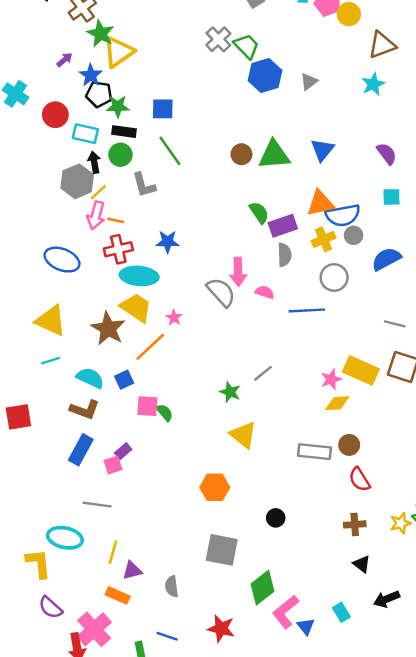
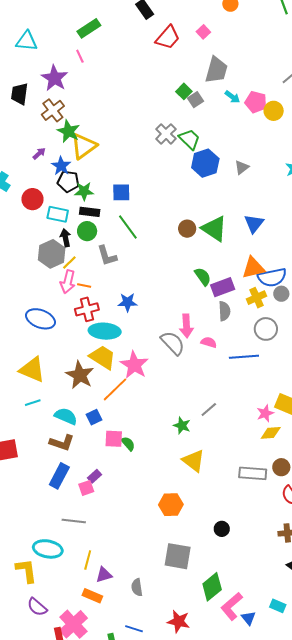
green triangle: (274, 155) -> (214, 229), turned 40
pink star: (174, 318) -> (134, 365), size x2.0
cyan rectangle: (341, 612) -> (278, 606), turned -35

